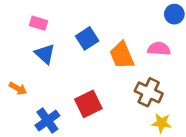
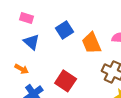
orange arrow: (18, 88) -> (22, 69), moved
red square: (88, 104) -> (66, 81), turned -30

